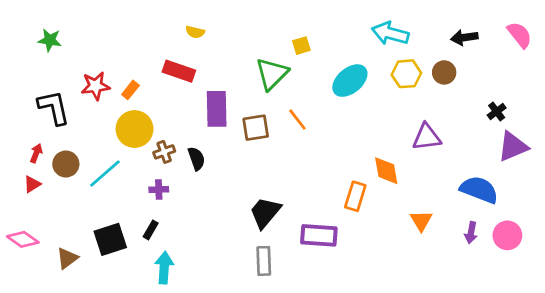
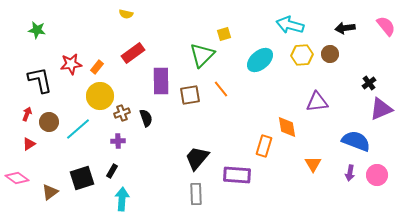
yellow semicircle: (195, 32) -> (126, 14), moved
red rectangle: (179, 71) -> (133, 53), turned -55
red triangle: (32, 184) -> (29, 144), moved

